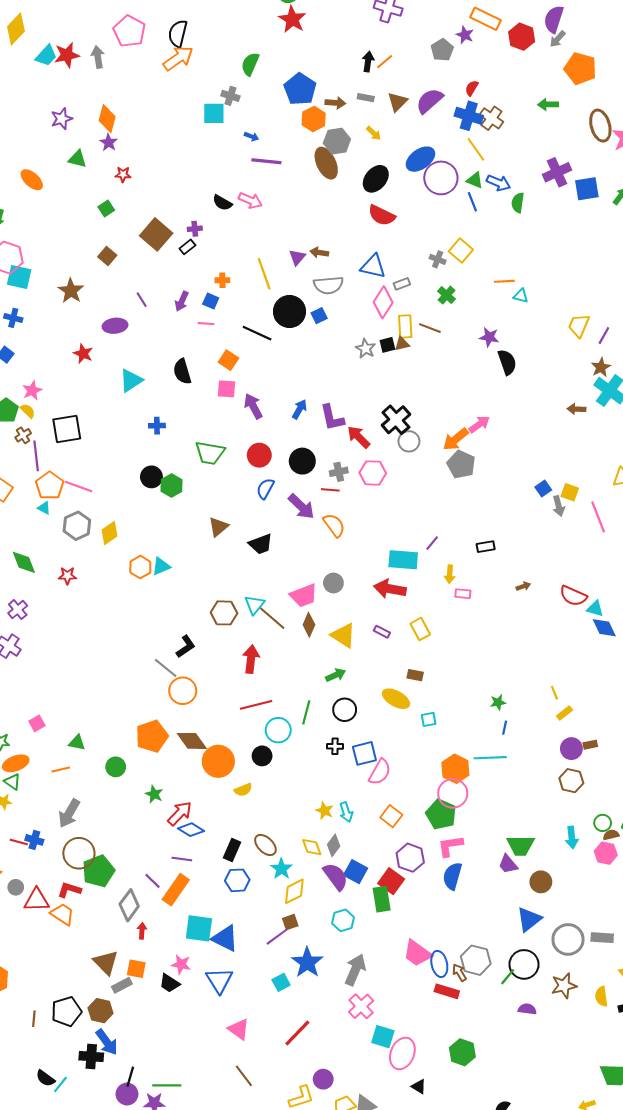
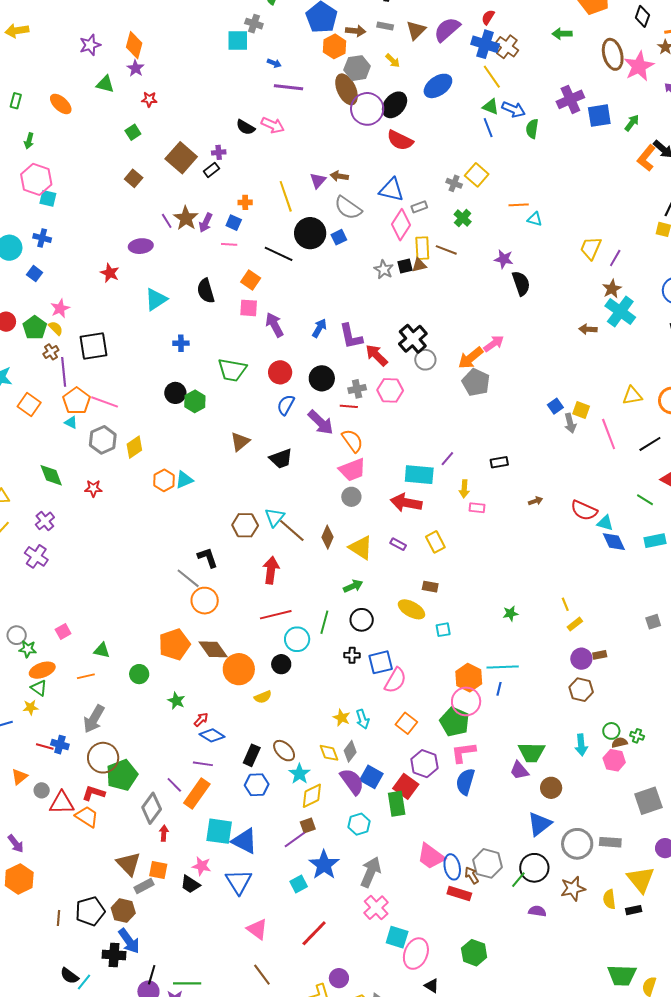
purple circle: (441, 178) -> (367, 109), moved
cyan square: (19, 277) -> (48, 198), size x0.7
gray semicircle: (328, 285) -> (348, 208), turned 40
brown star: (71, 291) -> (186, 218), moved
pink trapezoid: (304, 595) -> (352, 470), moved
black L-shape: (186, 647) -> (208, 558), turned -75
blue line: (505, 728) -> (499, 689), moved
red arrow: (180, 813) -> (201, 720), size x0.6

